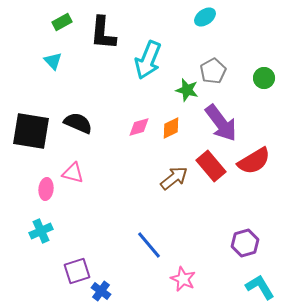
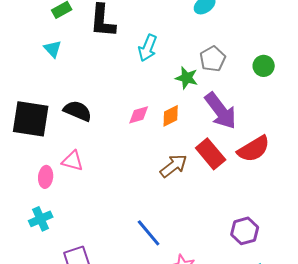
cyan arrow: (148, 60) -> (148, 48), size x0.7

